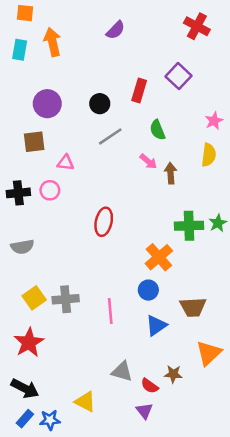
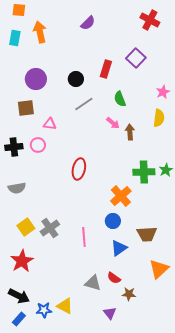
gray cross: (66, 299) -> (50, 228), turned -30
brown star: (173, 374) -> (129, 294), moved
red semicircle: (150, 386) -> (114, 278), moved
blue star: (50, 420) -> (44, 310), moved

